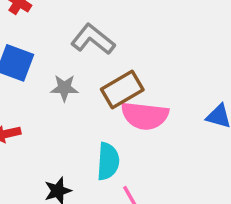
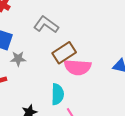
gray star: (64, 88) -> (18, 59), moved

